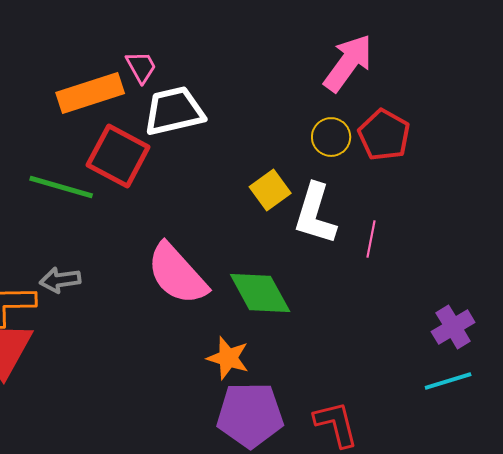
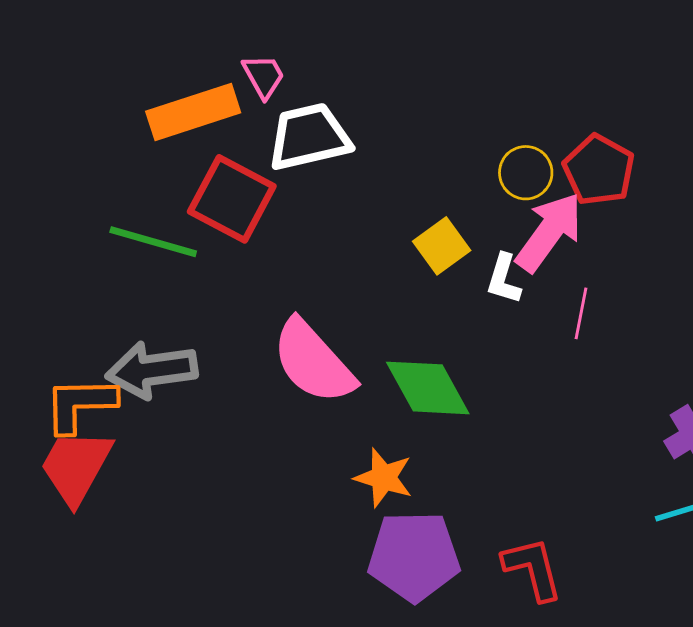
pink arrow: (348, 63) -> (549, 232), moved
white L-shape: (315, 214) -> (504, 279), size x0.6
gray arrow: (60, 280) -> (152, 370), size x1.6

